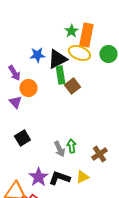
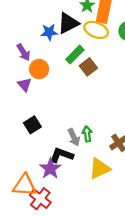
black triangle: (57, 59) -> (68, 23), moved
green rectangle: (60, 75) -> (75, 55), turned 54
yellow triangle: (82, 177) -> (99, 169), size x1.5
black L-shape: (59, 178) -> (61, 155), moved

